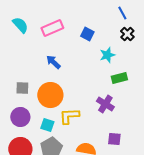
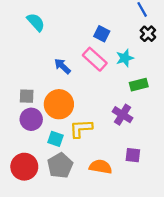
cyan semicircle: (20, 25) -> (36, 22), moved
pink rectangle: (52, 28) -> (95, 59), moved, turned 65
purple circle: (20, 117) -> (31, 119), moved

